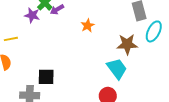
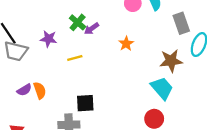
purple star: (32, 15) -> (48, 39), moved
yellow line: (11, 39) -> (75, 58), moved

